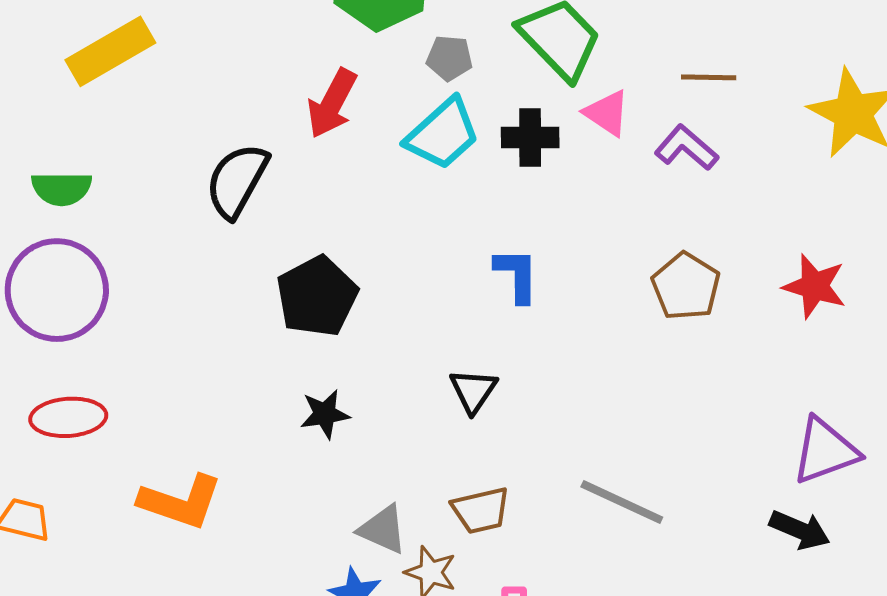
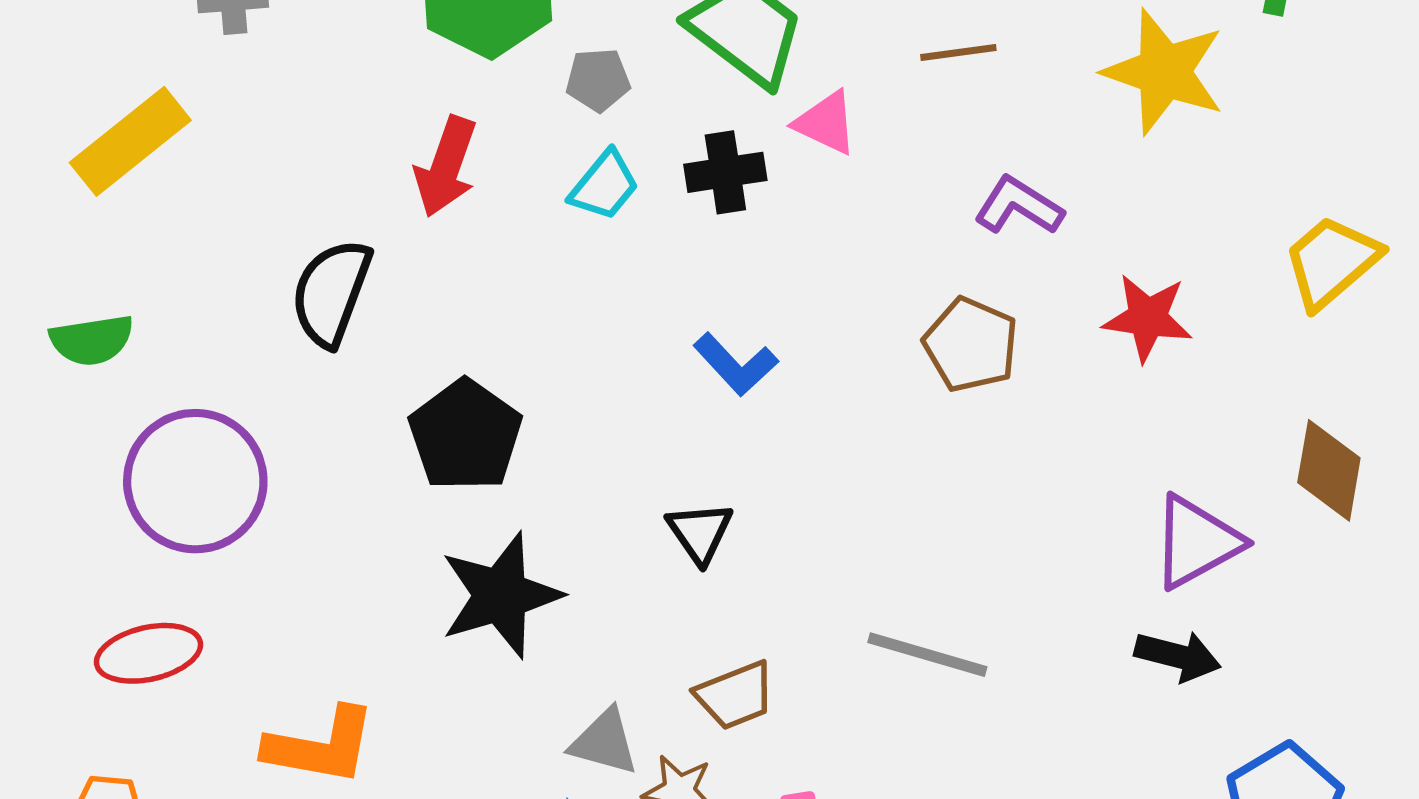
cyan trapezoid: (443, 134) -> (604, 186), size x0.7
purple L-shape: (686, 148) -> (1019, 206), moved
blue L-shape: (517, 275) -> (736, 364), turned 146
purple circle: (57, 290) -> (195, 481), moved
black star: (325, 414) -> (501, 595), size x1.8

